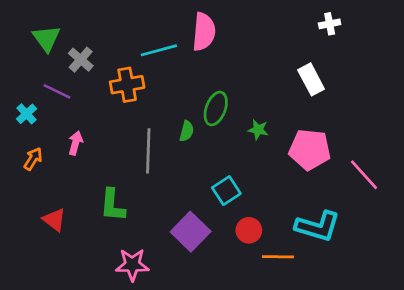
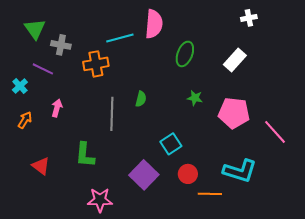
gray cross: (81, 60) -> (61, 45), turned -30
white rectangle: (311, 79) -> (235, 60), turned 70
green ellipse: (216, 109) -> (185, 54), moved

